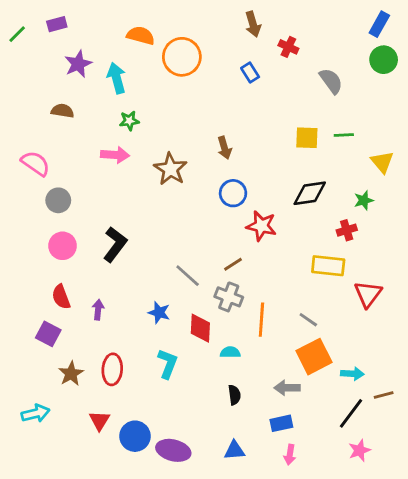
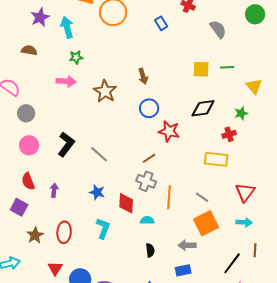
gray line: (188, 276) -> (99, 154), moved
red triangle: (368, 294) -> (245, 192), moved
cyan arrow: (352, 374) -> (244, 222), moved
brown line: (384, 395) -> (255, 250), turned -72

